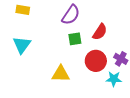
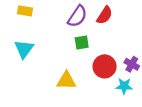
red semicircle: (100, 32) -> (105, 15), moved

